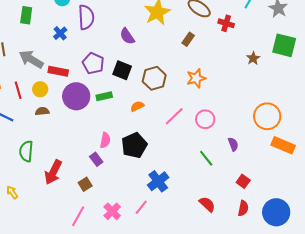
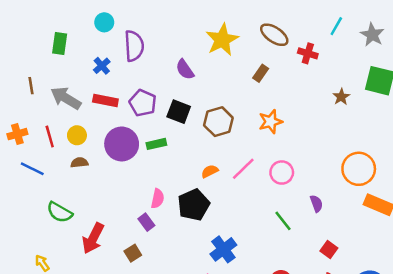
red rectangle: (58, 71) -> (105, 101), moved
orange semicircle: (137, 106) -> (210, 171), moved
green semicircle: (26, 151) -> (60, 212), turned -65

